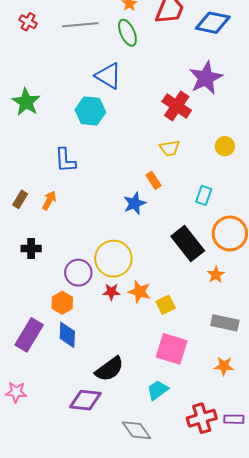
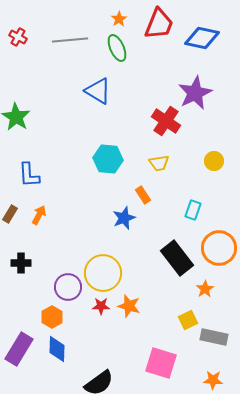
cyan hexagon: (90, 111) -> (108, 159), moved
blue L-shape: (65, 160) -> (29, 175), moved
yellow square: (166, 305) -> (188, 320), moved

